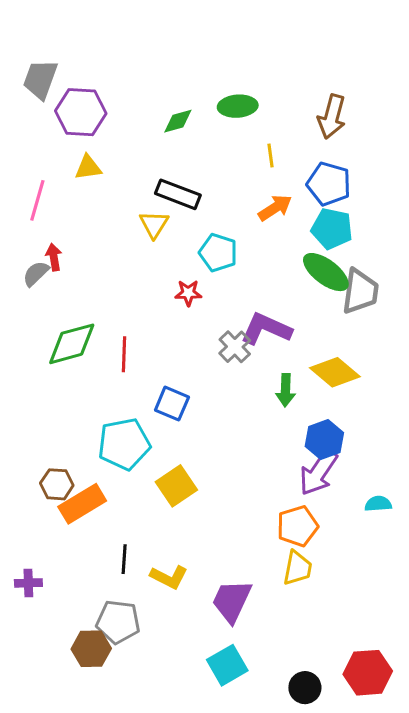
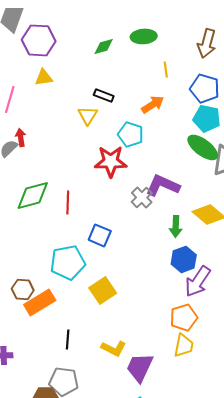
black rectangle: (178, 194) -> (104, 95), size x0.7
orange arrow: (275, 208) -> (153, 104), moved
red star: (188, 293) -> (111, 161), size x1.8
blue hexagon: (324, 439) -> (184, 259), moved
yellow L-shape: (169, 577) -> (114, 348), moved

